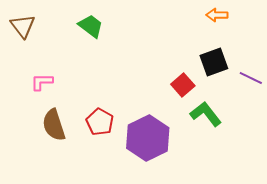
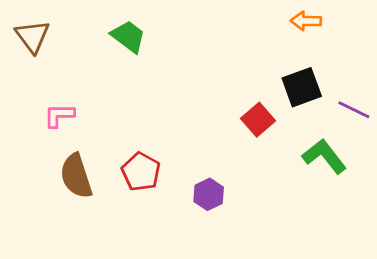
green L-shape: (206, 114) -> (324, 156), moved
purple hexagon: (148, 138) -> (209, 194), size x0.5

